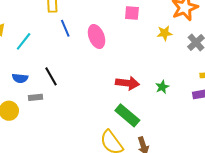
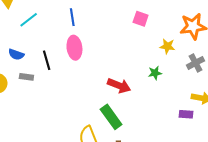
pink ellipse: (97, 37) -> (74, 48), moved
green star: (162, 87) -> (155, 73), moved

